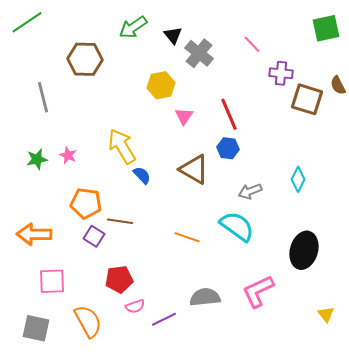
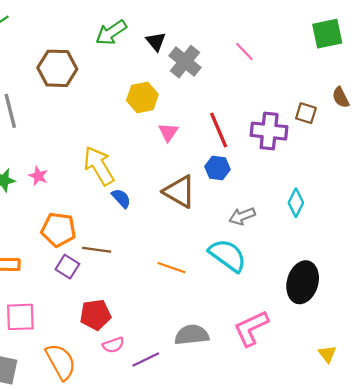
purple cross: (281, 73) -> (269, 131), moved, size x1.4
brown square: (307, 99) -> (306, 113), size x0.6

